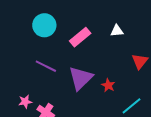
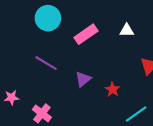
purple triangle: (81, 78) -> (83, 79), size x0.6
pink star: (25, 102) -> (11, 98), moved

